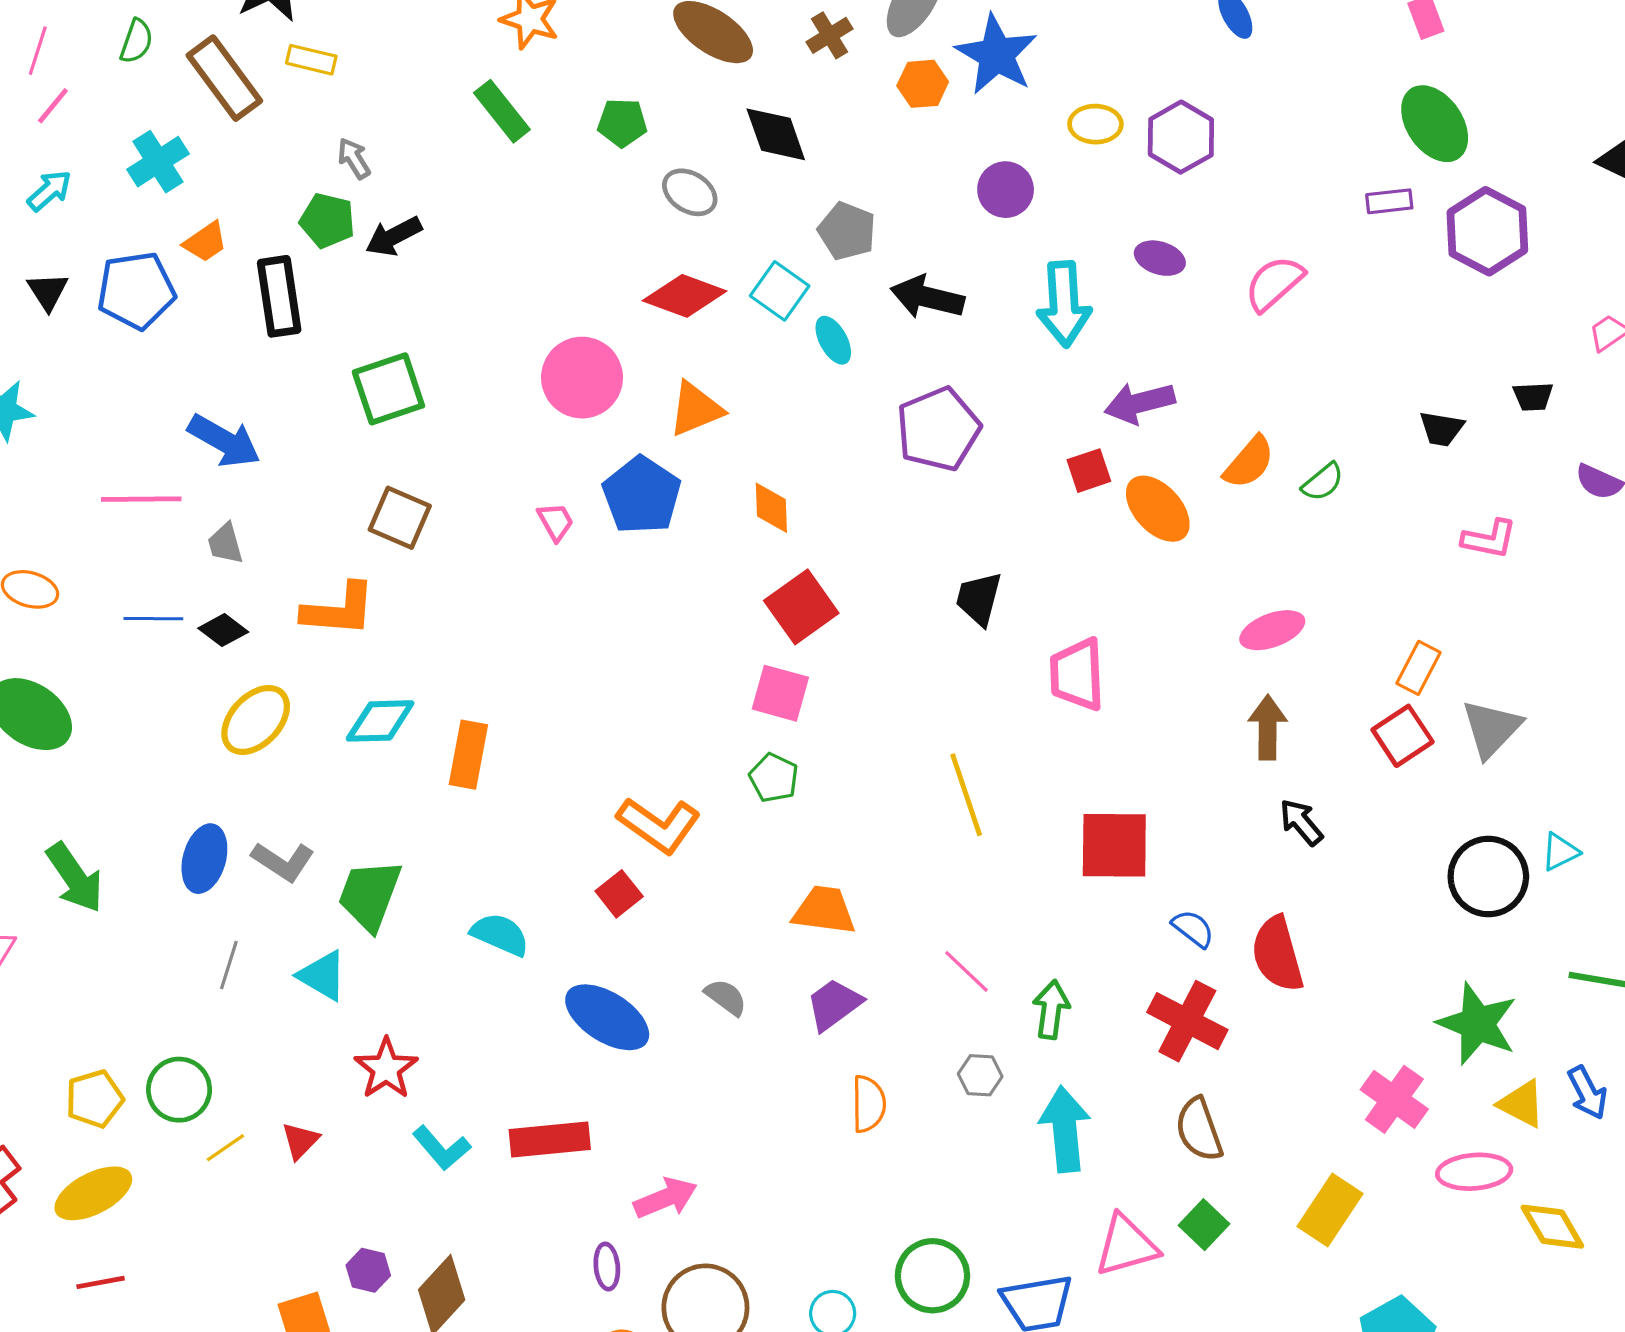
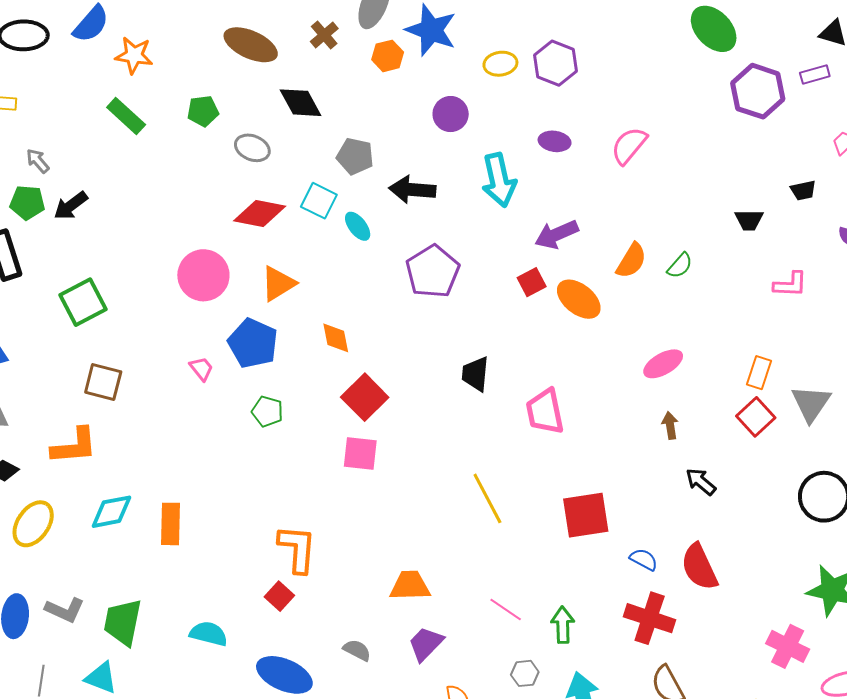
purple rectangle: (1389, 201) -> (815, 74), moved
brown arrow: (1268, 728) -> (670, 425), size x0.7
green pentagon: (774, 778) -> (267, 411), moved
orange L-shape: (659, 825) -> (297, 549), turned -112

